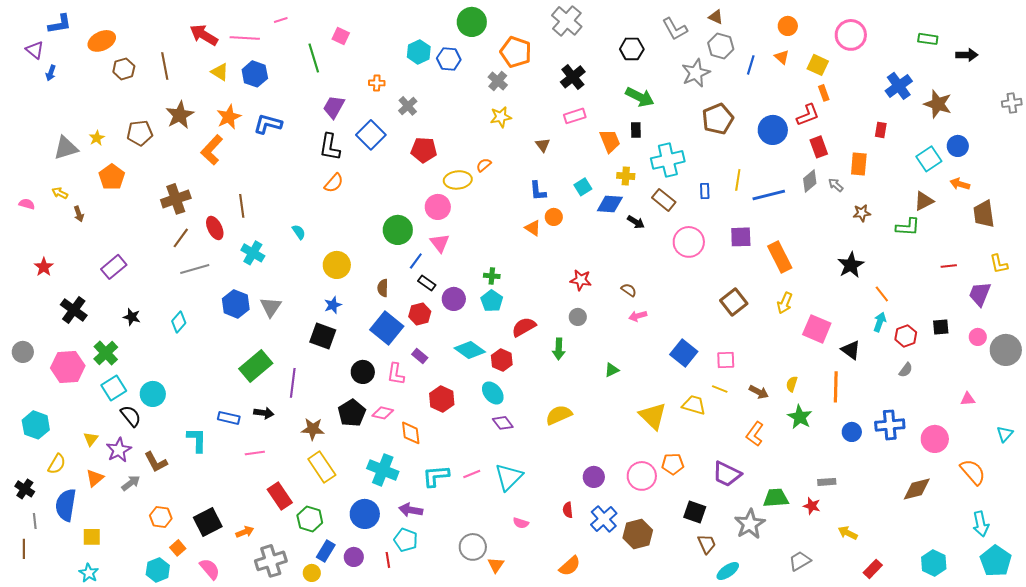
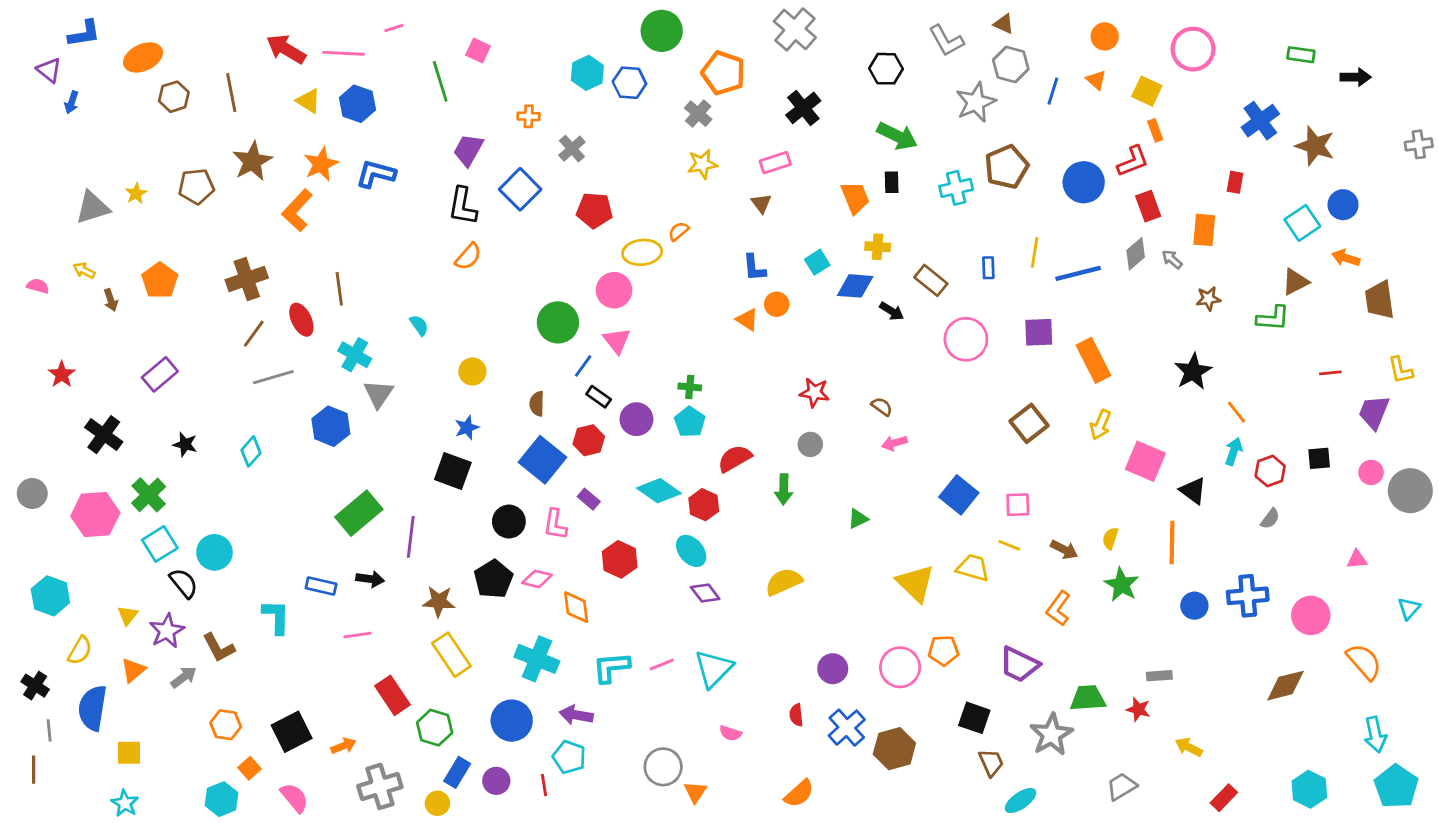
pink rectangle: (575, 116) -> (775, 163), moved
cyan cross: (668, 160) -> (956, 188), moved, size x0.7
orange pentagon: (112, 177) -> (160, 280), moved
yellow circle: (337, 265) -> (472, 372), size x0.7
gray triangle: (271, 307) -> (379, 394), moved

